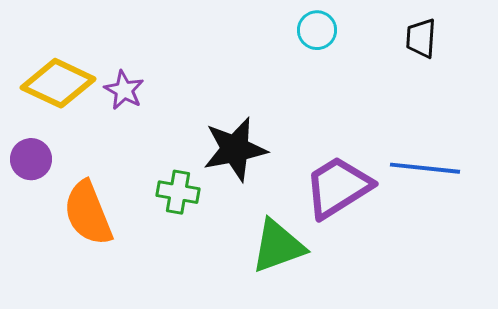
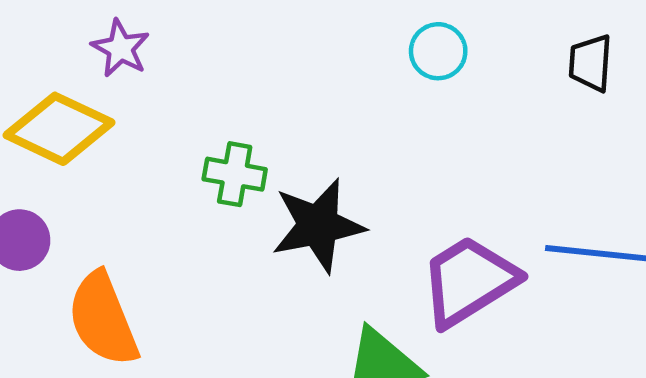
purple star: (124, 90) -> (121, 48), moved
green cross: (178, 192) -> (235, 174), moved

